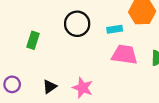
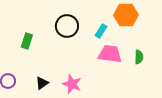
cyan rectangle: (115, 29) -> (101, 31), turned -48

